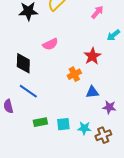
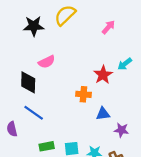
cyan arrow: (113, 35) -> (125, 64), moved
pink semicircle: (50, 44) -> (47, 62), moved
orange cross: (74, 74) -> (83, 94), turned 32

